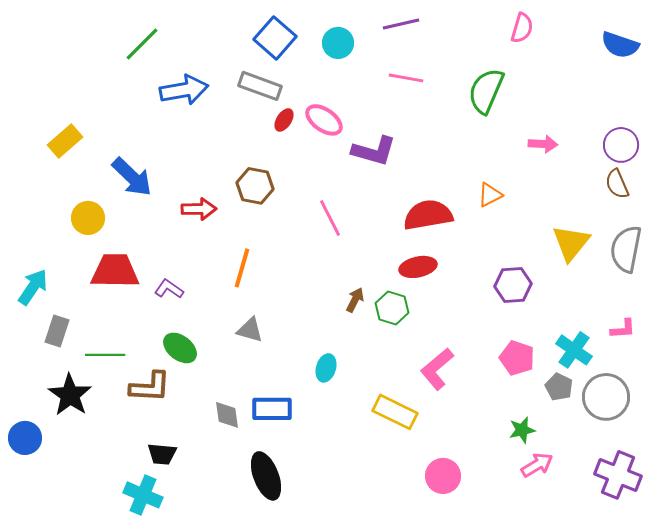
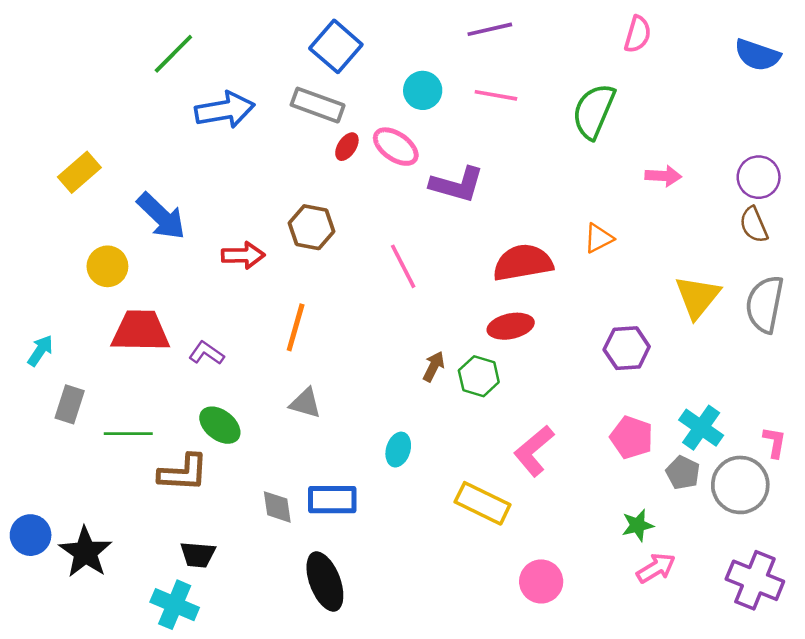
cyan circle: (338, 43) -> (423, 90), moved
cyan arrow: (33, 287) -> (40, 351), size x0.7
pink L-shape: (623, 329) -> (774, 442), moved, turned -76
black star: (70, 395) -> (85, 552), moved

